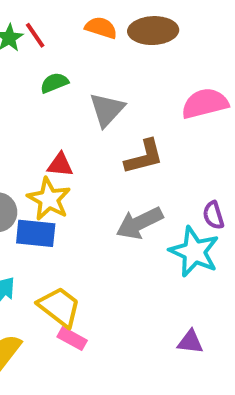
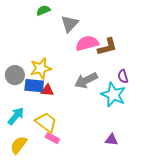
pink semicircle: (205, 103) -> (87, 43), moved
brown L-shape: (144, 157) -> (107, 47), moved
red triangle: (60, 165) -> (47, 90), moved
yellow star: (49, 199) -> (41, 68), turned 30

